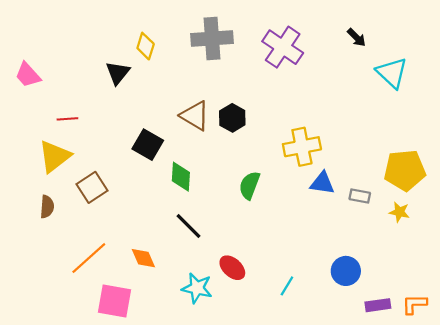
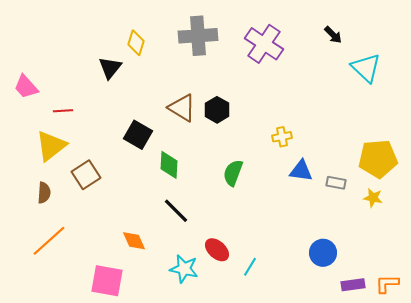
pink trapezoid: (28, 75) -> (26, 87), moved
yellow cross: (302, 147) -> (282, 137), size x0.6
orange line: (89, 258) -> (49, 241), moved
cyan line: (287, 286) -> (250, 267), moved

